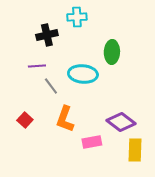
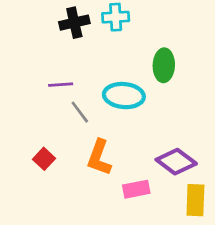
black cross: (47, 35) -> (74, 23), moved

